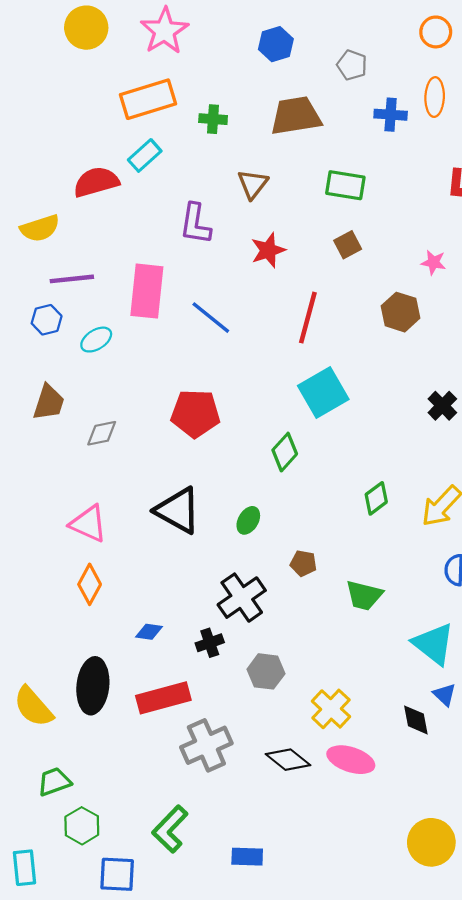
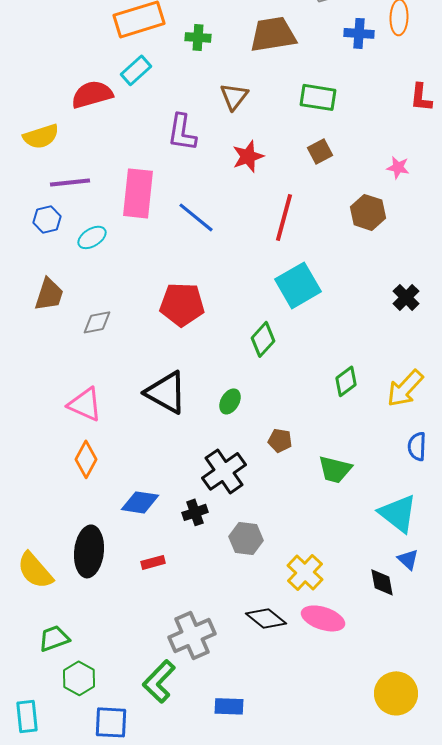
blue diamond: (149, 632) -> (140, 502), size x1.5
red rectangle: (163, 698) -> (153, 562), size x0.5
gray cross: (206, 745) -> (192, 635), moved

